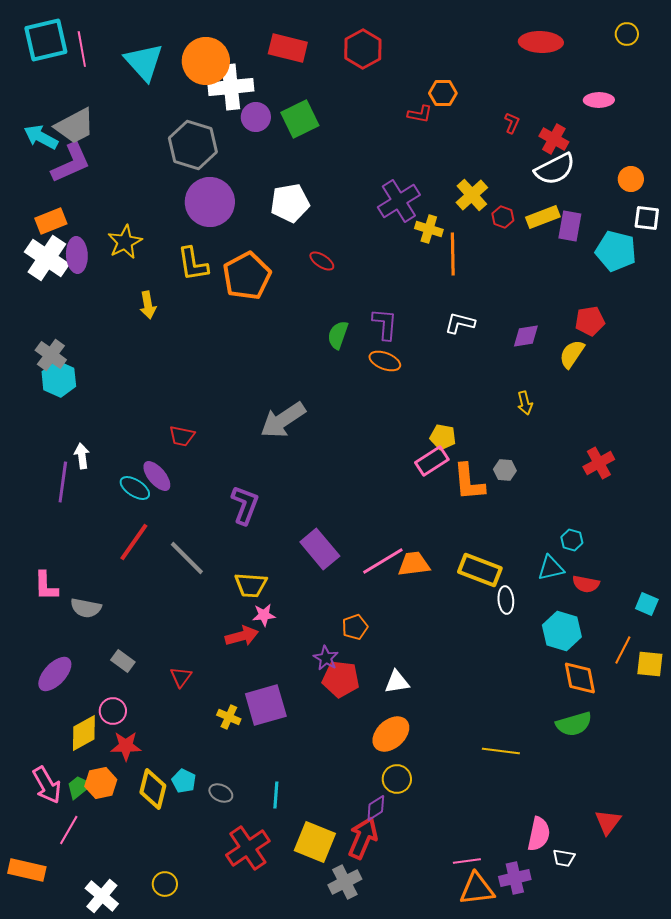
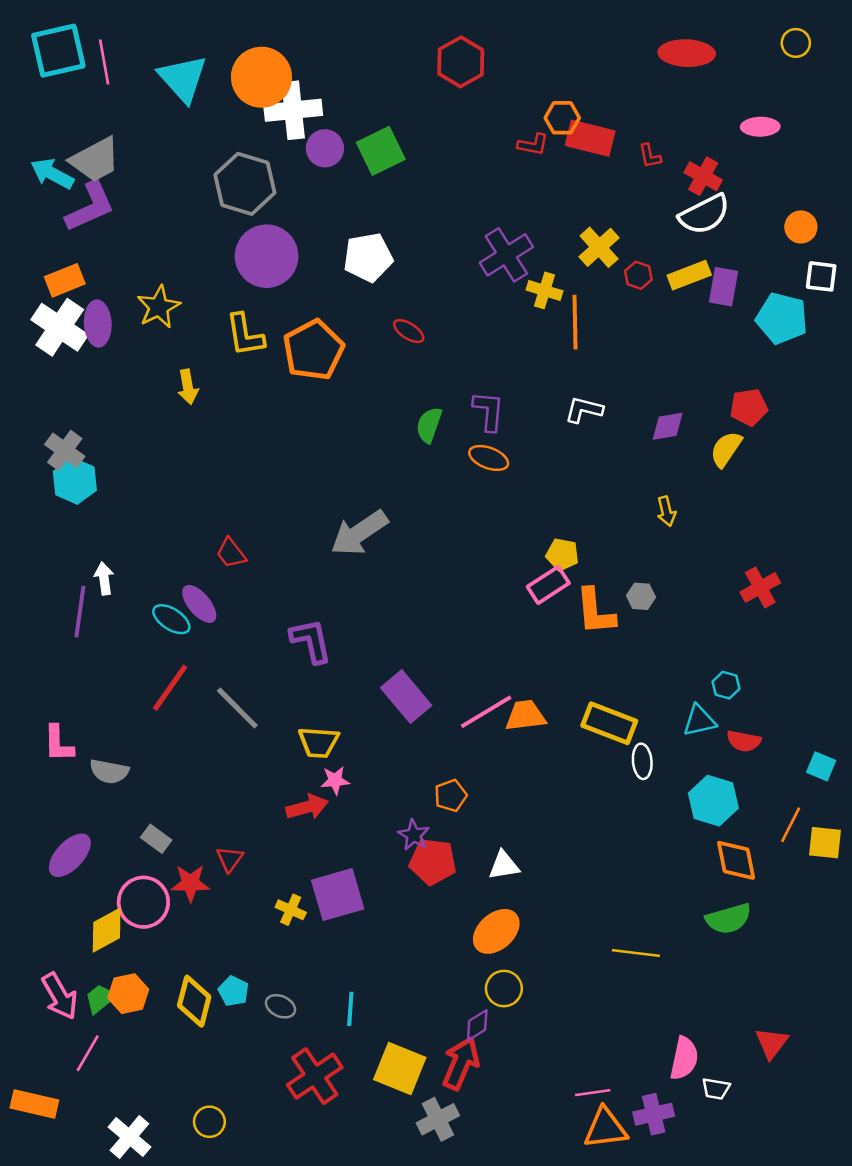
red rectangle: (288, 48) -> (590, 138), moved
red L-shape: (512, 123) -> (650, 156), turned 145
red trapezoid: (182, 436) -> (231, 553), turned 40
purple L-shape: (245, 505) -> (311, 641), turned -33
pink circle: (113, 711) -> (143, 902), size x1.5
red star: (126, 746) -> (190, 883), moved

